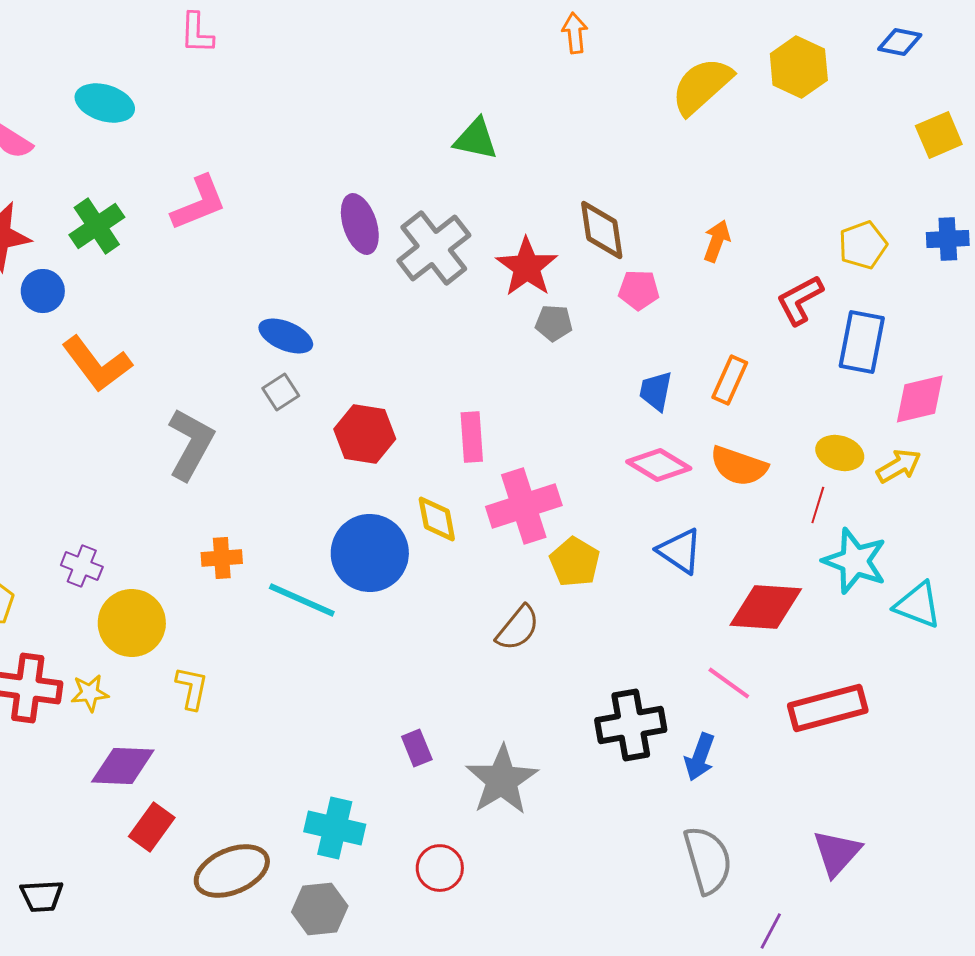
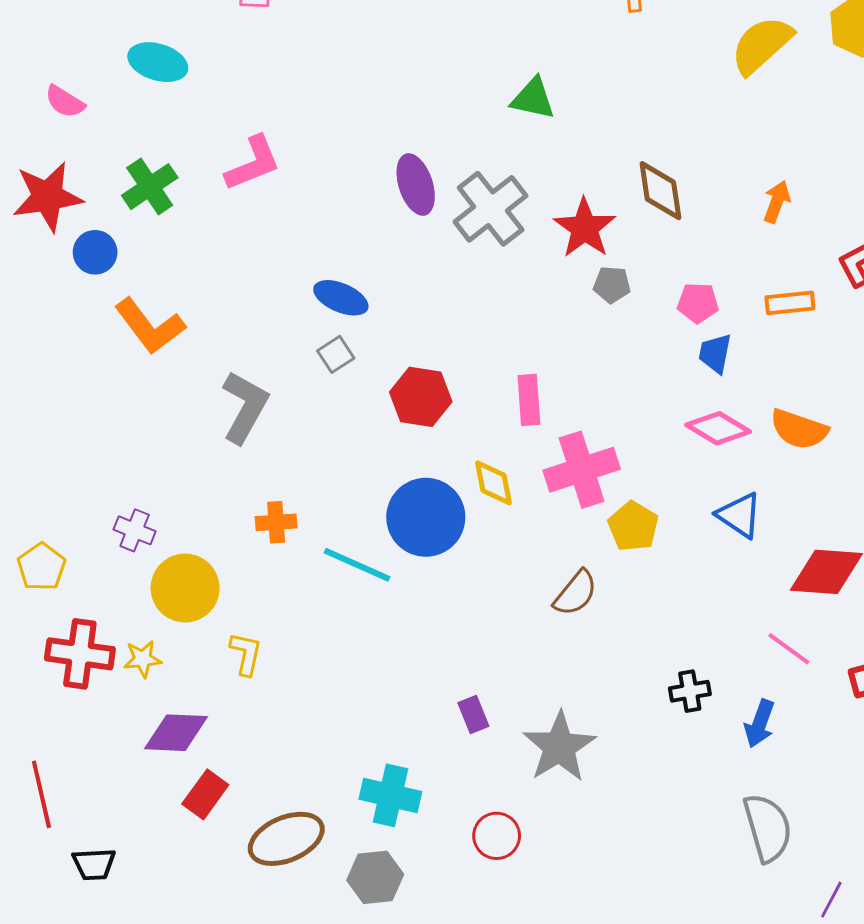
pink pentagon: (639, 290) -> (698, 303), moved
orange rectangle: (730, 380) -> (790, 303), moved, turned 60
black cross: (631, 725) -> (690, 691), size x0.6

